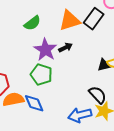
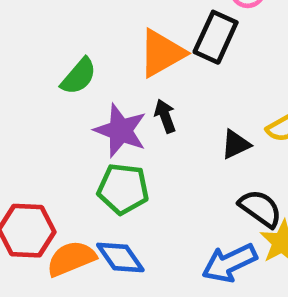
black arrow: (65, 47) -> (165, 116), turned -72
black triangle: (104, 65) -> (236, 144), moved

